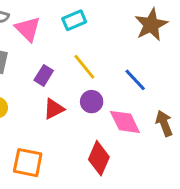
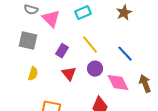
brown star: (151, 25) -> (124, 13), moved, size x0.7
red triangle: (54, 109) -> (69, 74), turned -42

